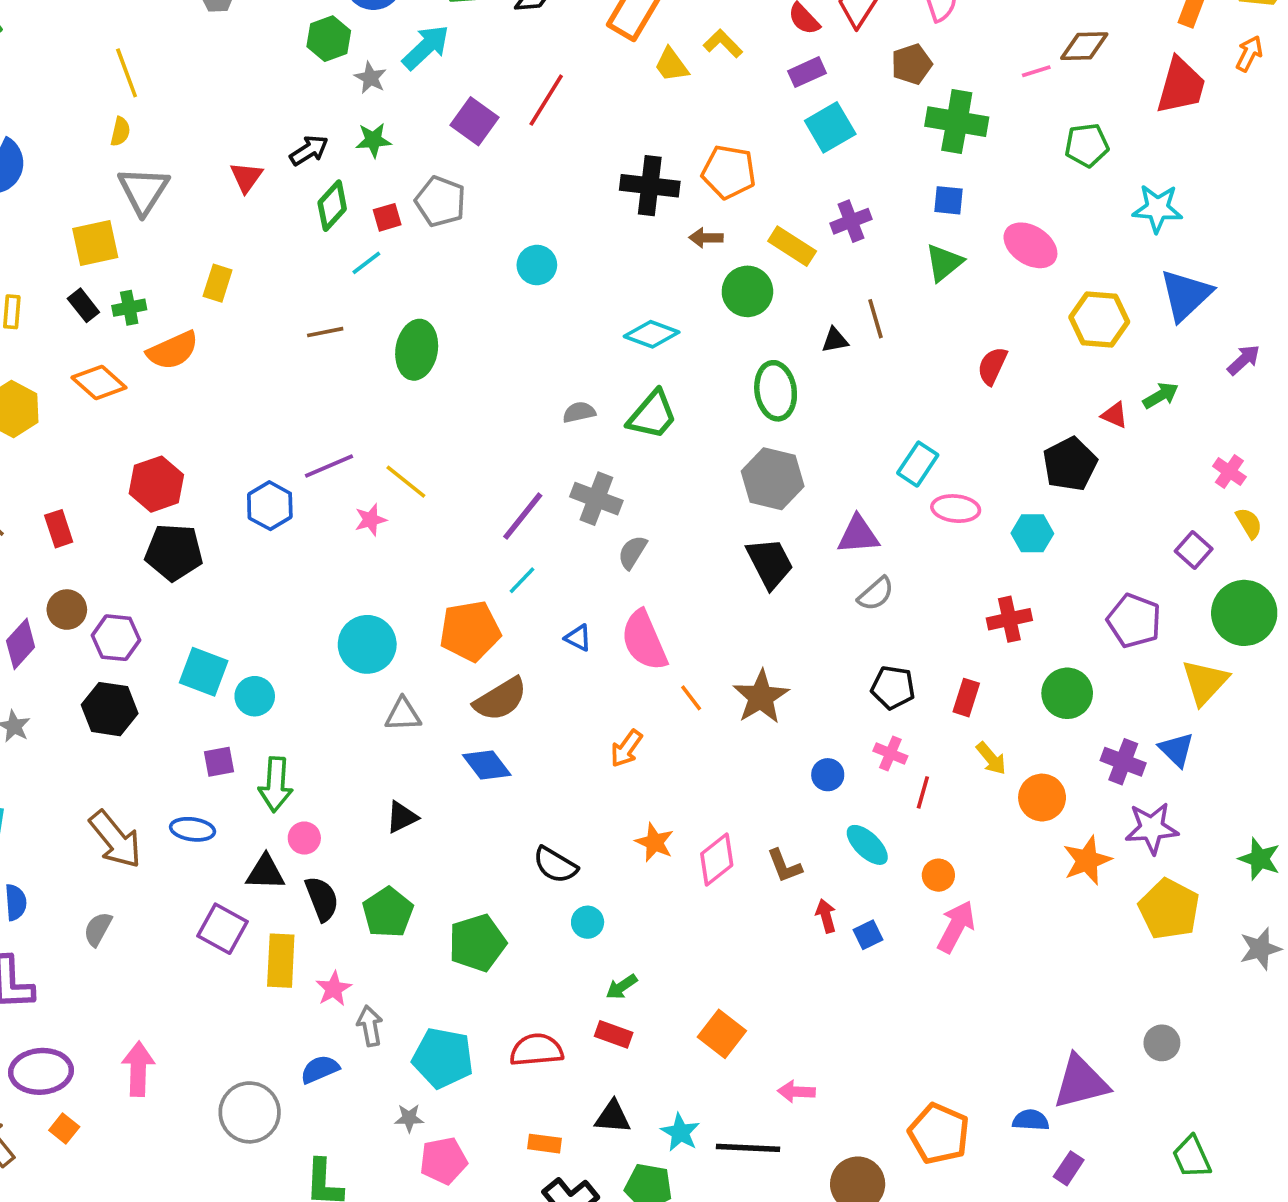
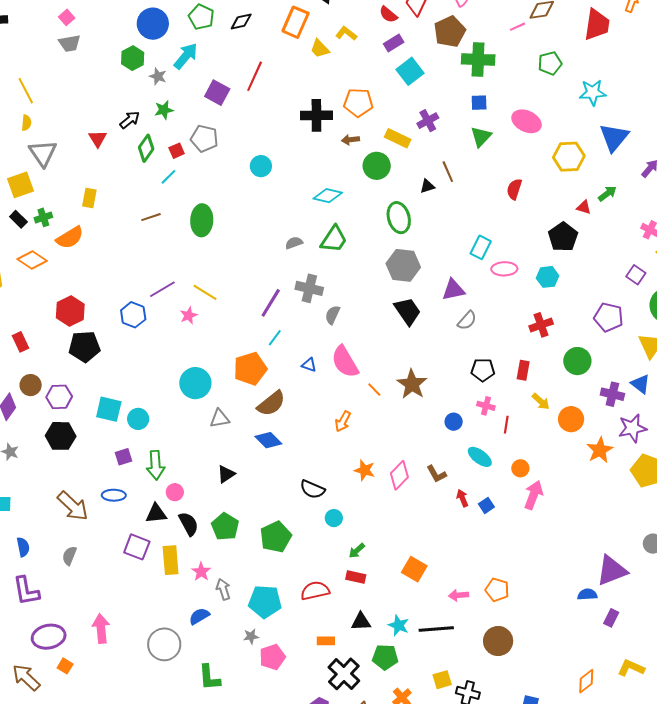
brown pentagon: (912, 64) -> (450, 32), size x1.4
orange pentagon: (939, 1134) -> (497, 590), moved, size x0.7

